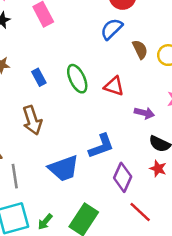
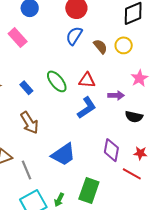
blue L-shape: (101, 146) -> (87, 108), moved
red star: (158, 169) -> (140, 153), moved

